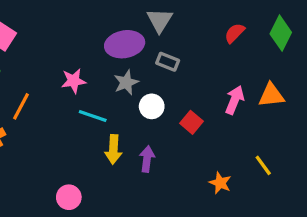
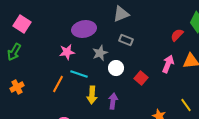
gray triangle: (160, 20) -> (121, 14), turned 36
red semicircle: (235, 33) -> (177, 35), moved
purple ellipse: (125, 44) -> (84, 29), moved
orange line: (21, 106) -> (58, 84), moved

